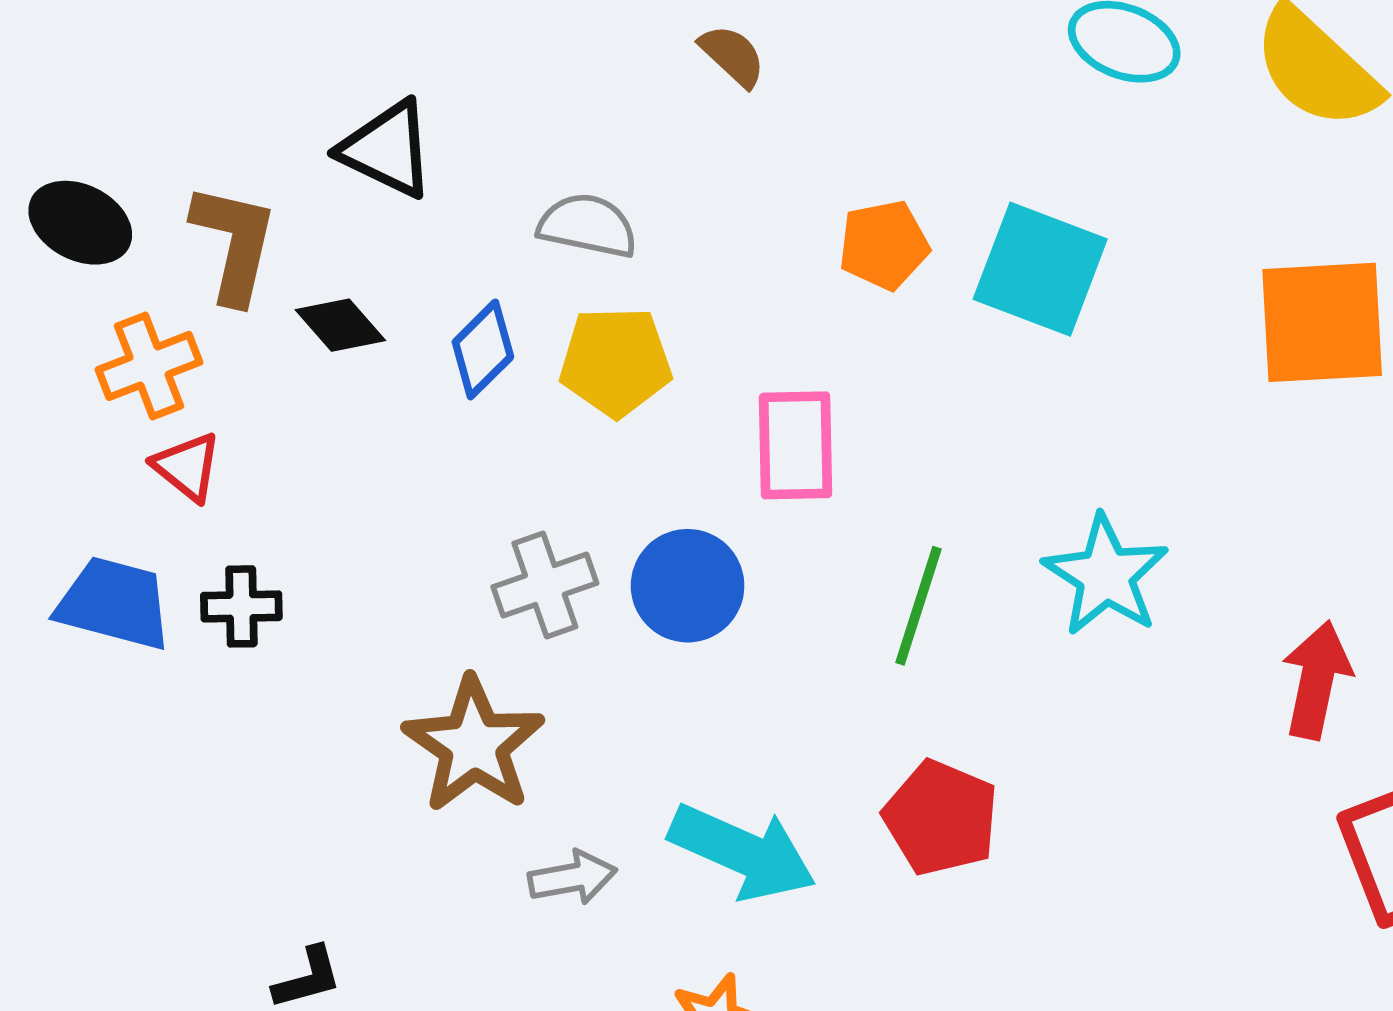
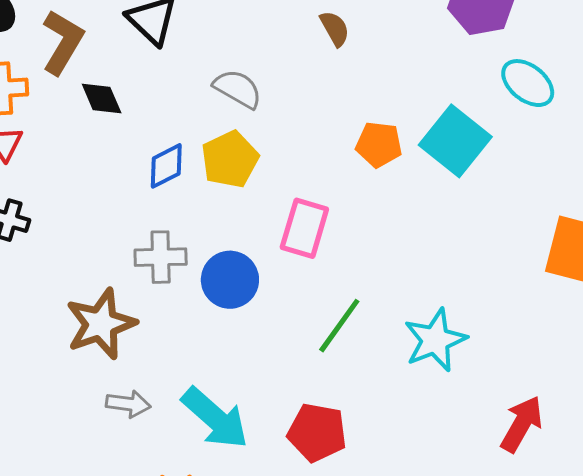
cyan square: (1040, 269) -> (455, 141), moved
blue diamond: (483, 349) -> (166, 166), moved
yellow pentagon: (616, 362) -> (230, 159), turned 30
red pentagon: (941, 818) -> (317, 432), turned -30

